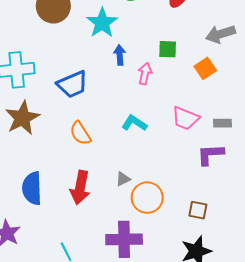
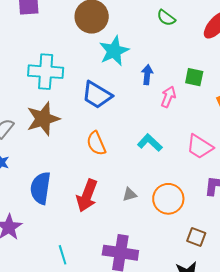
cyan star: (102, 23) -> (114, 51), moved
blue trapezoid: (72, 84) -> (97, 95), turned 44
orange circle: (147, 198) -> (168, 199), moved

